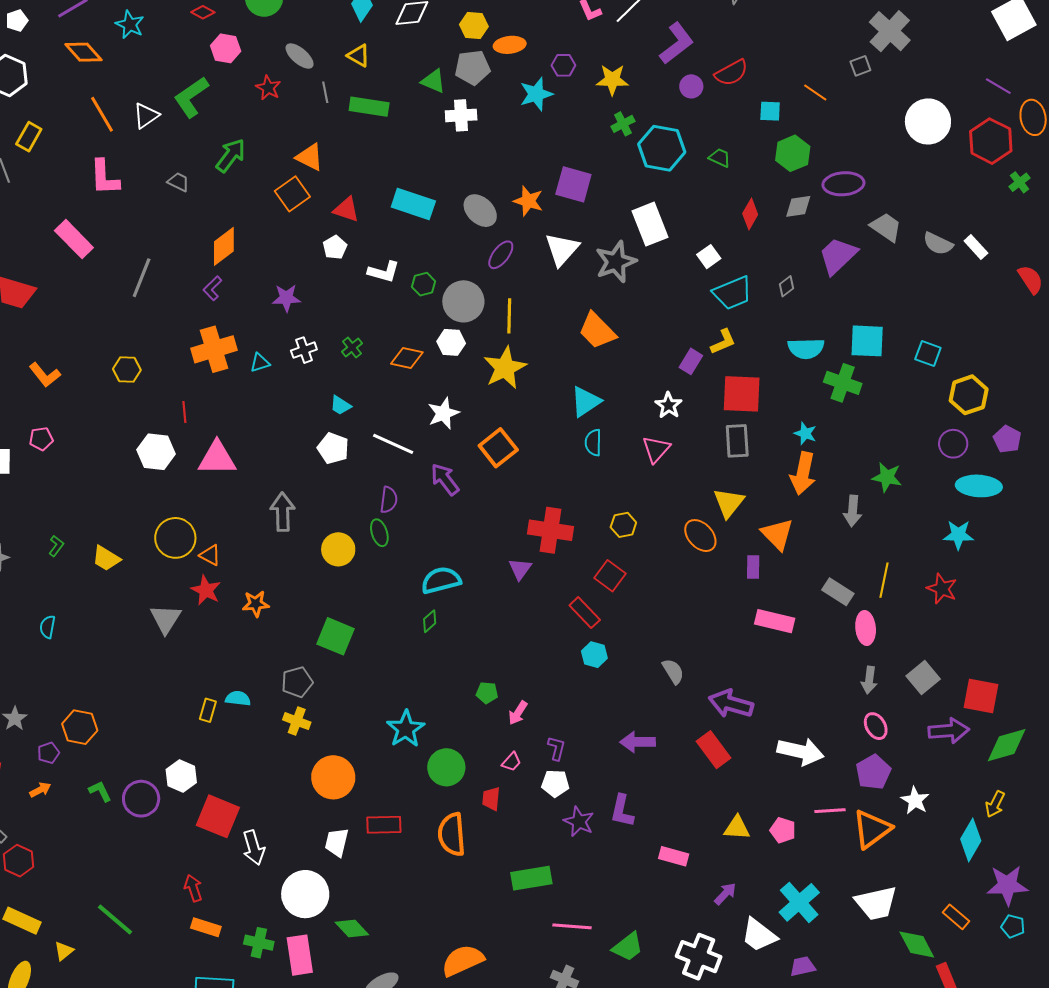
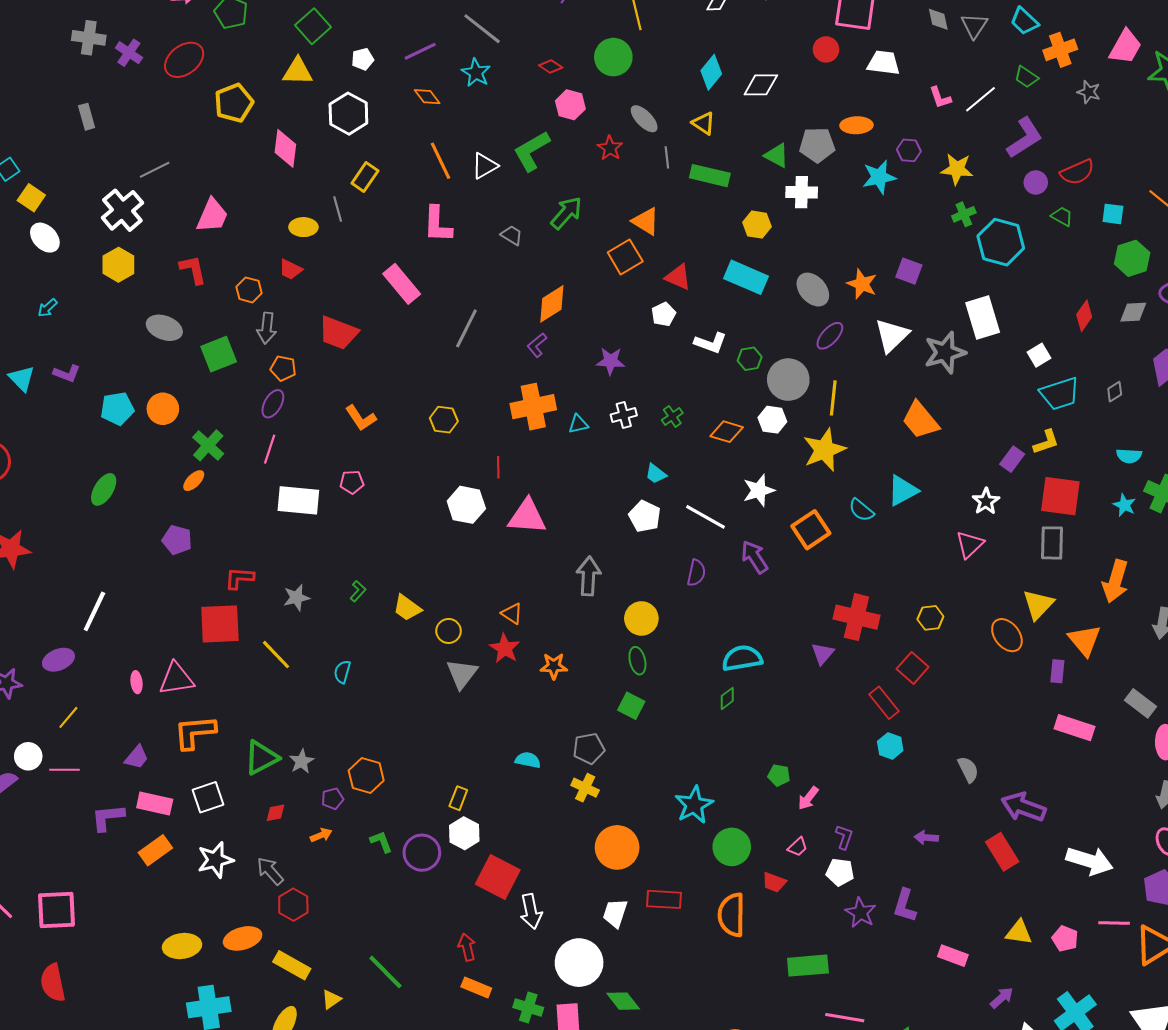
yellow hexagon: (474, 26) -> (757, 225), moved
orange diamond: (84, 52) -> (427, 97), size x0.7
green trapezoid: (720, 158) -> (1062, 216), moved
purple square: (573, 184) -> (909, 271), size x0.7
cyan semicircle: (806, 348) -> (1129, 456), size x0.7
cyan star: (805, 433) -> (1124, 505), moved
cyan semicircle: (593, 443) -> (861, 510), moved, turned -56
green ellipse: (379, 533) -> (637, 661), moved
yellow circle: (175, 538) -> (449, 631), moved, size x0.6
green square: (335, 636) -> (631, 706), size x0.7
yellow rectangle: (208, 710) -> (458, 798), moved
purple arrow: (638, 742) -> (926, 838), size x0.7
red trapezoid: (491, 799) -> (774, 882), turned -80

